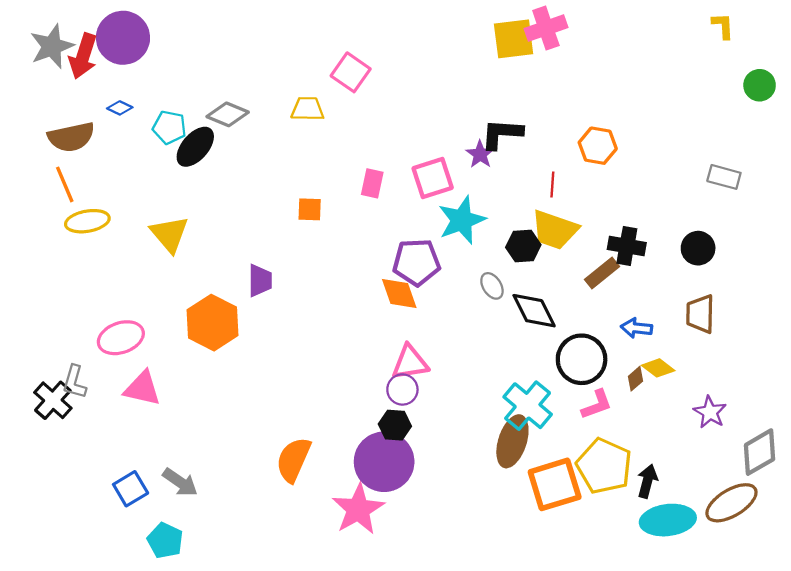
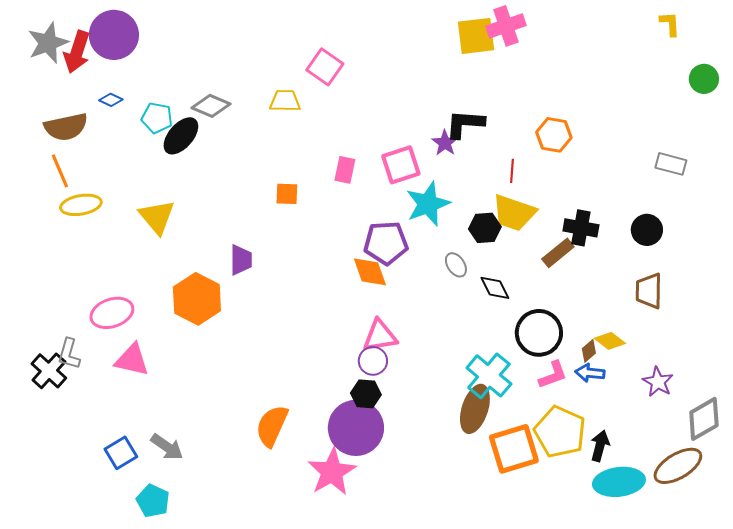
black diamond: (534, 311) -> (495, 288), size x0.7
blue arrow: (637, 328) -> (590, 373), moved

